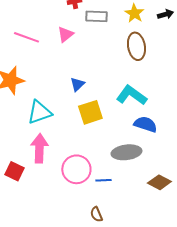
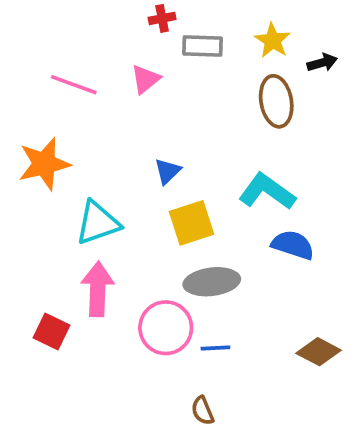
black arrow: (165, 14) -> (322, 63), moved
gray ellipse: (126, 152) -> (212, 282), moved

